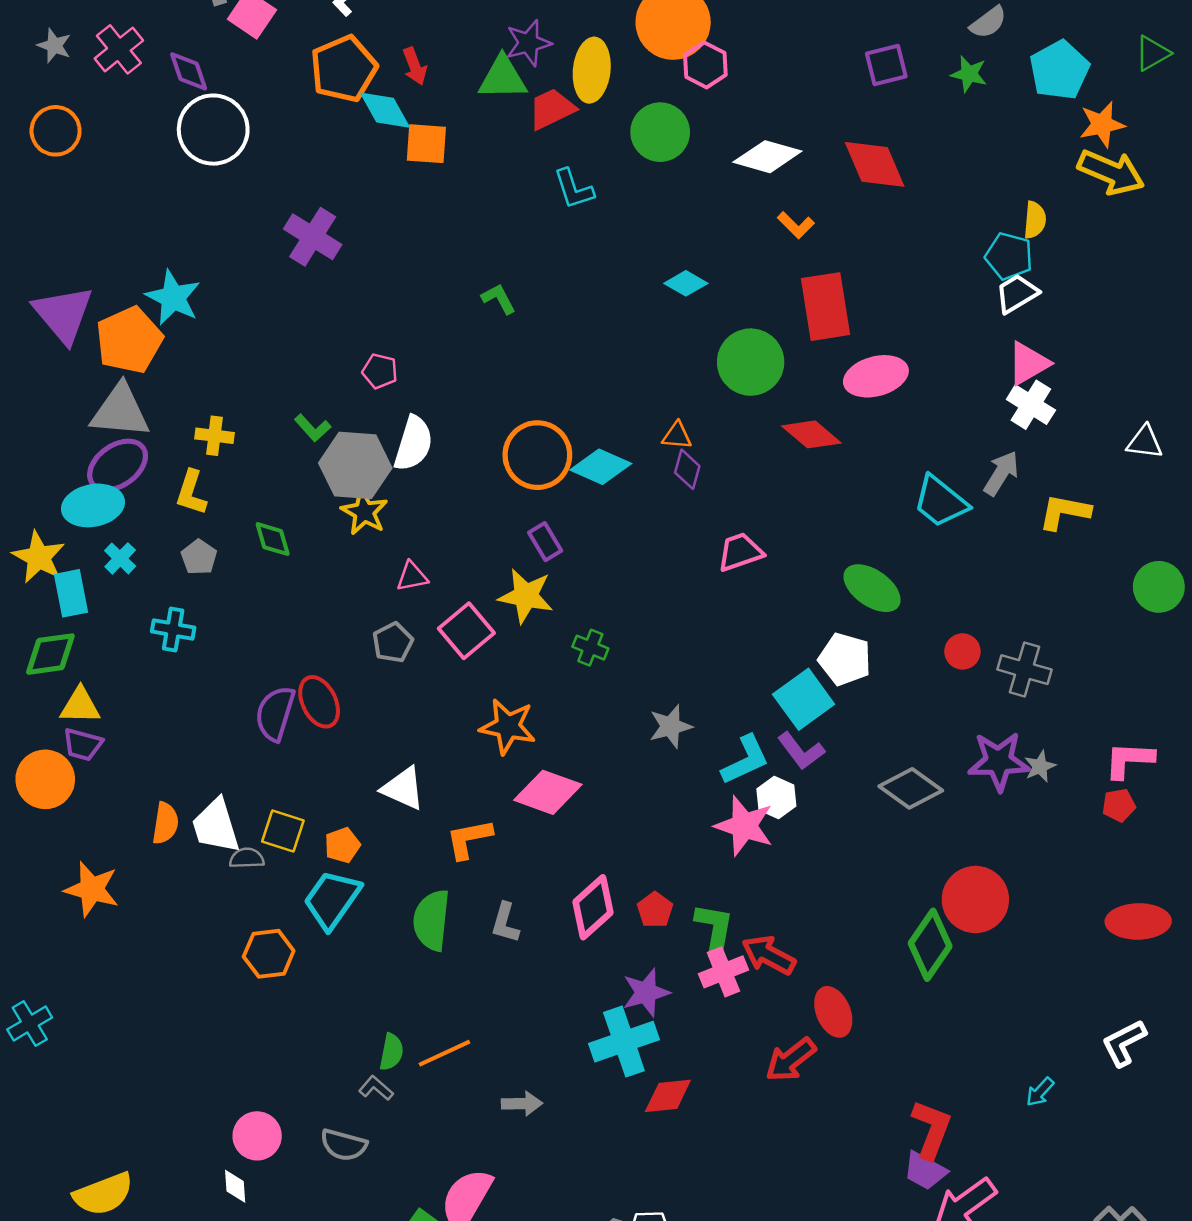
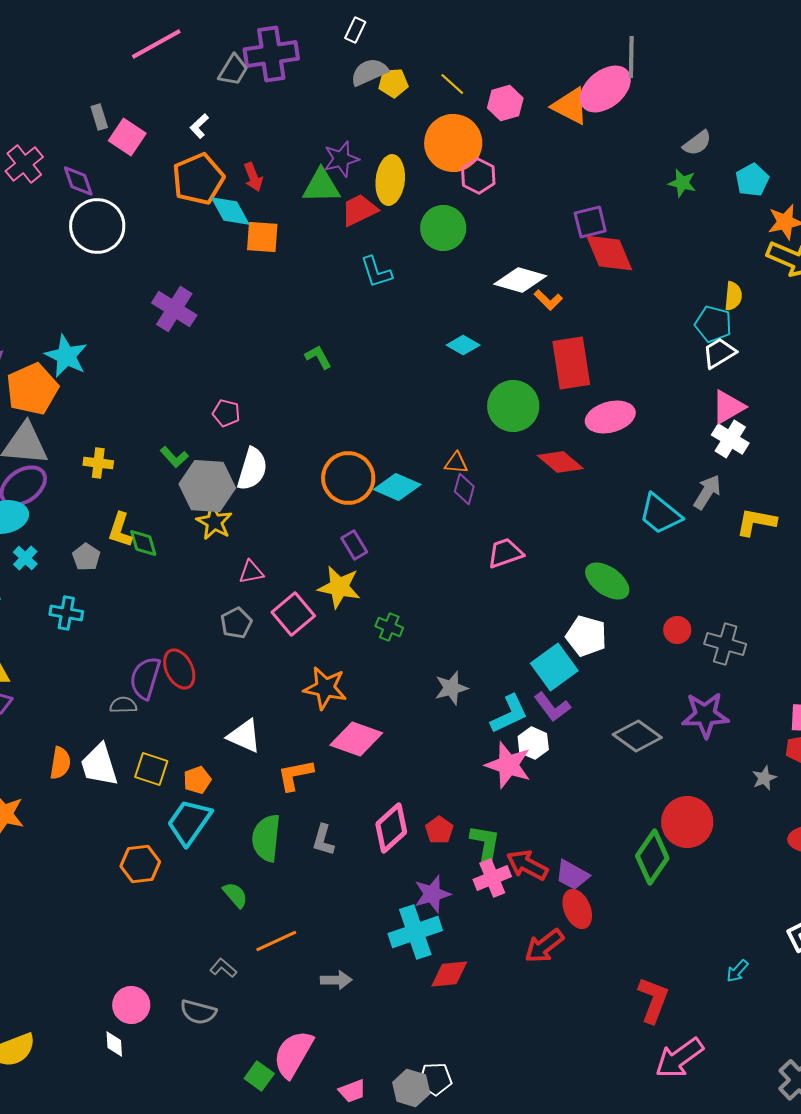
purple square: (886, 65) -> (590, 222), moved
cyan pentagon: (1059, 70) -> (752, 180), size x0.7
white diamond: (767, 157) -> (520, 280), moved
yellow L-shape: (191, 493) -> (120, 530), moved
gray star: (1040, 766) -> (764, 778), moved
gray semicircle: (247, 858) -> (123, 705), moved
green semicircle: (391, 1052) -> (235, 895), moved, turned -52
purple trapezoid: (925, 1171) -> (572, 875), moved

